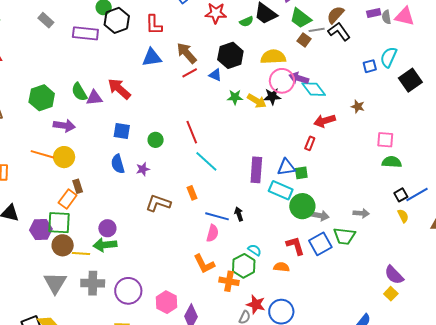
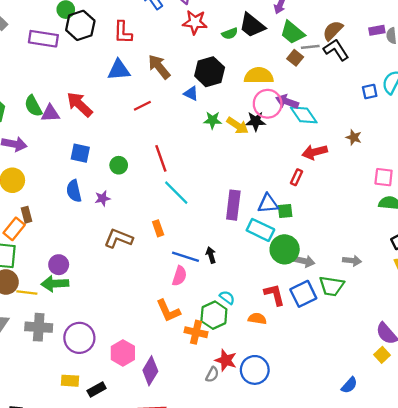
red line: (190, 73) -> (142, 106), moved

